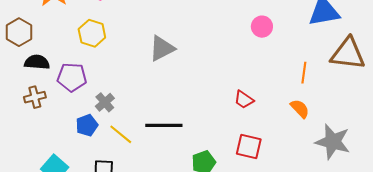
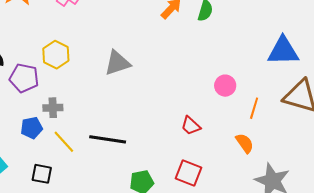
pink circle: (262, 27) -> (225, 86), moved
yellow hexagon: (92, 33) -> (56, 55), moved
gray cross: (105, 102) -> (53, 108), turned 30

